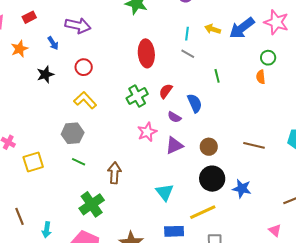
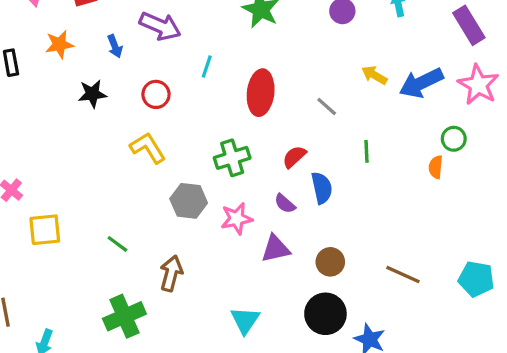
cyan line: (187, 34) -> (207, 66), moved
red semicircle: (166, 91) -> (294, 157), moved
gray hexagon: (73, 133) -> (189, 201), moved

